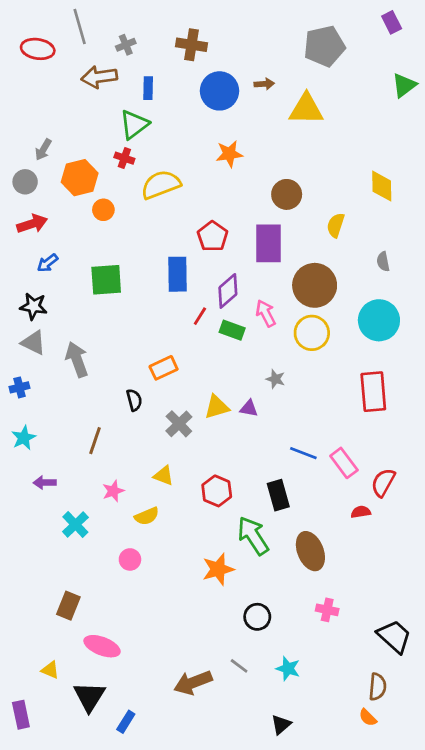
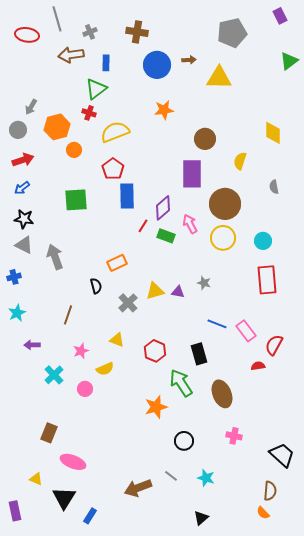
red pentagon: (212, 236) -> (113, 169), moved
blue arrow: (47, 263) -> (22, 188), moved
cyan circle: (379, 320) -> (263, 241), moved, size x0.6
gray star: (275, 379) -> (204, 283), moved
pink circle: (130, 559) -> (85, 389), moved

